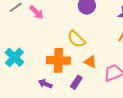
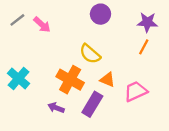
orange cross: (58, 60) -> (70, 80), turned 30
purple rectangle: (76, 82) -> (92, 104), size x1.5

